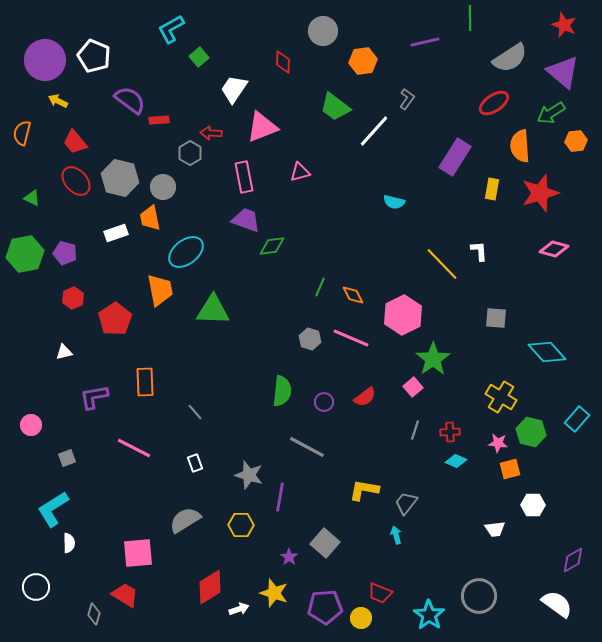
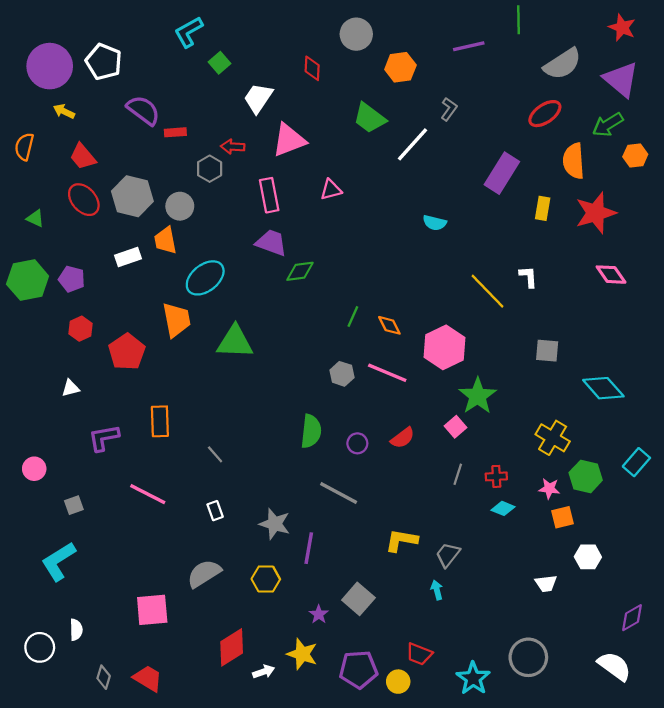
pink diamond: (554, 249) -> (611, 275), turned 40
white semicircle: (69, 543) -> (76, 630), moved
red trapezoid: (125, 595) -> (148, 678), moved

